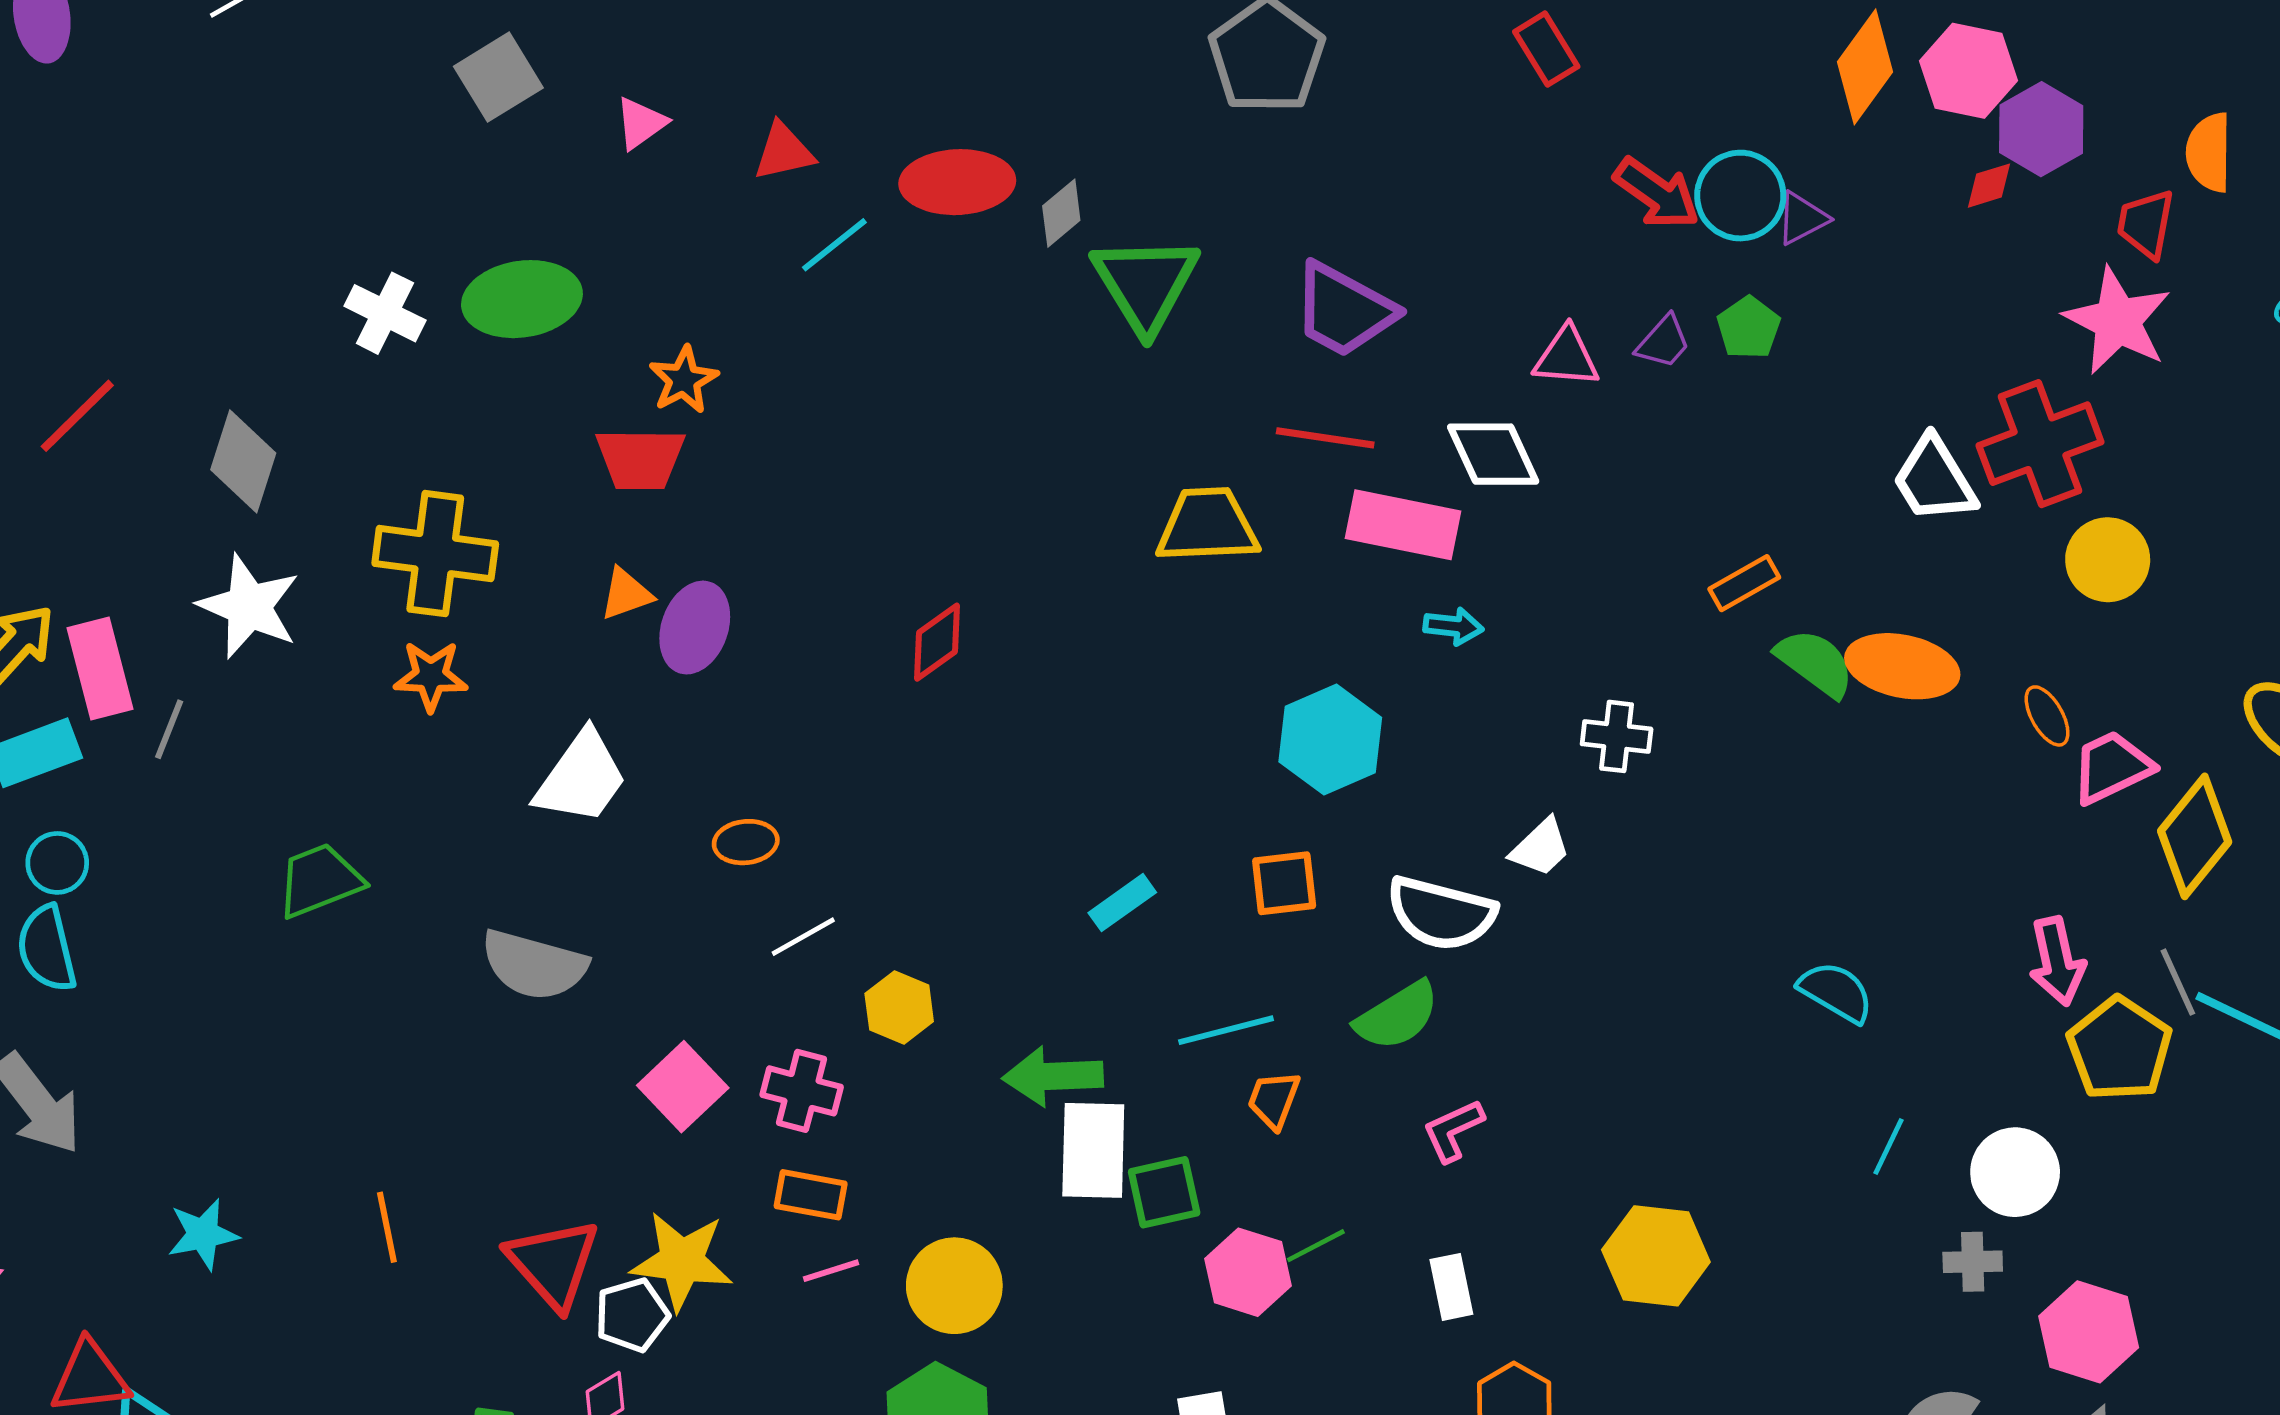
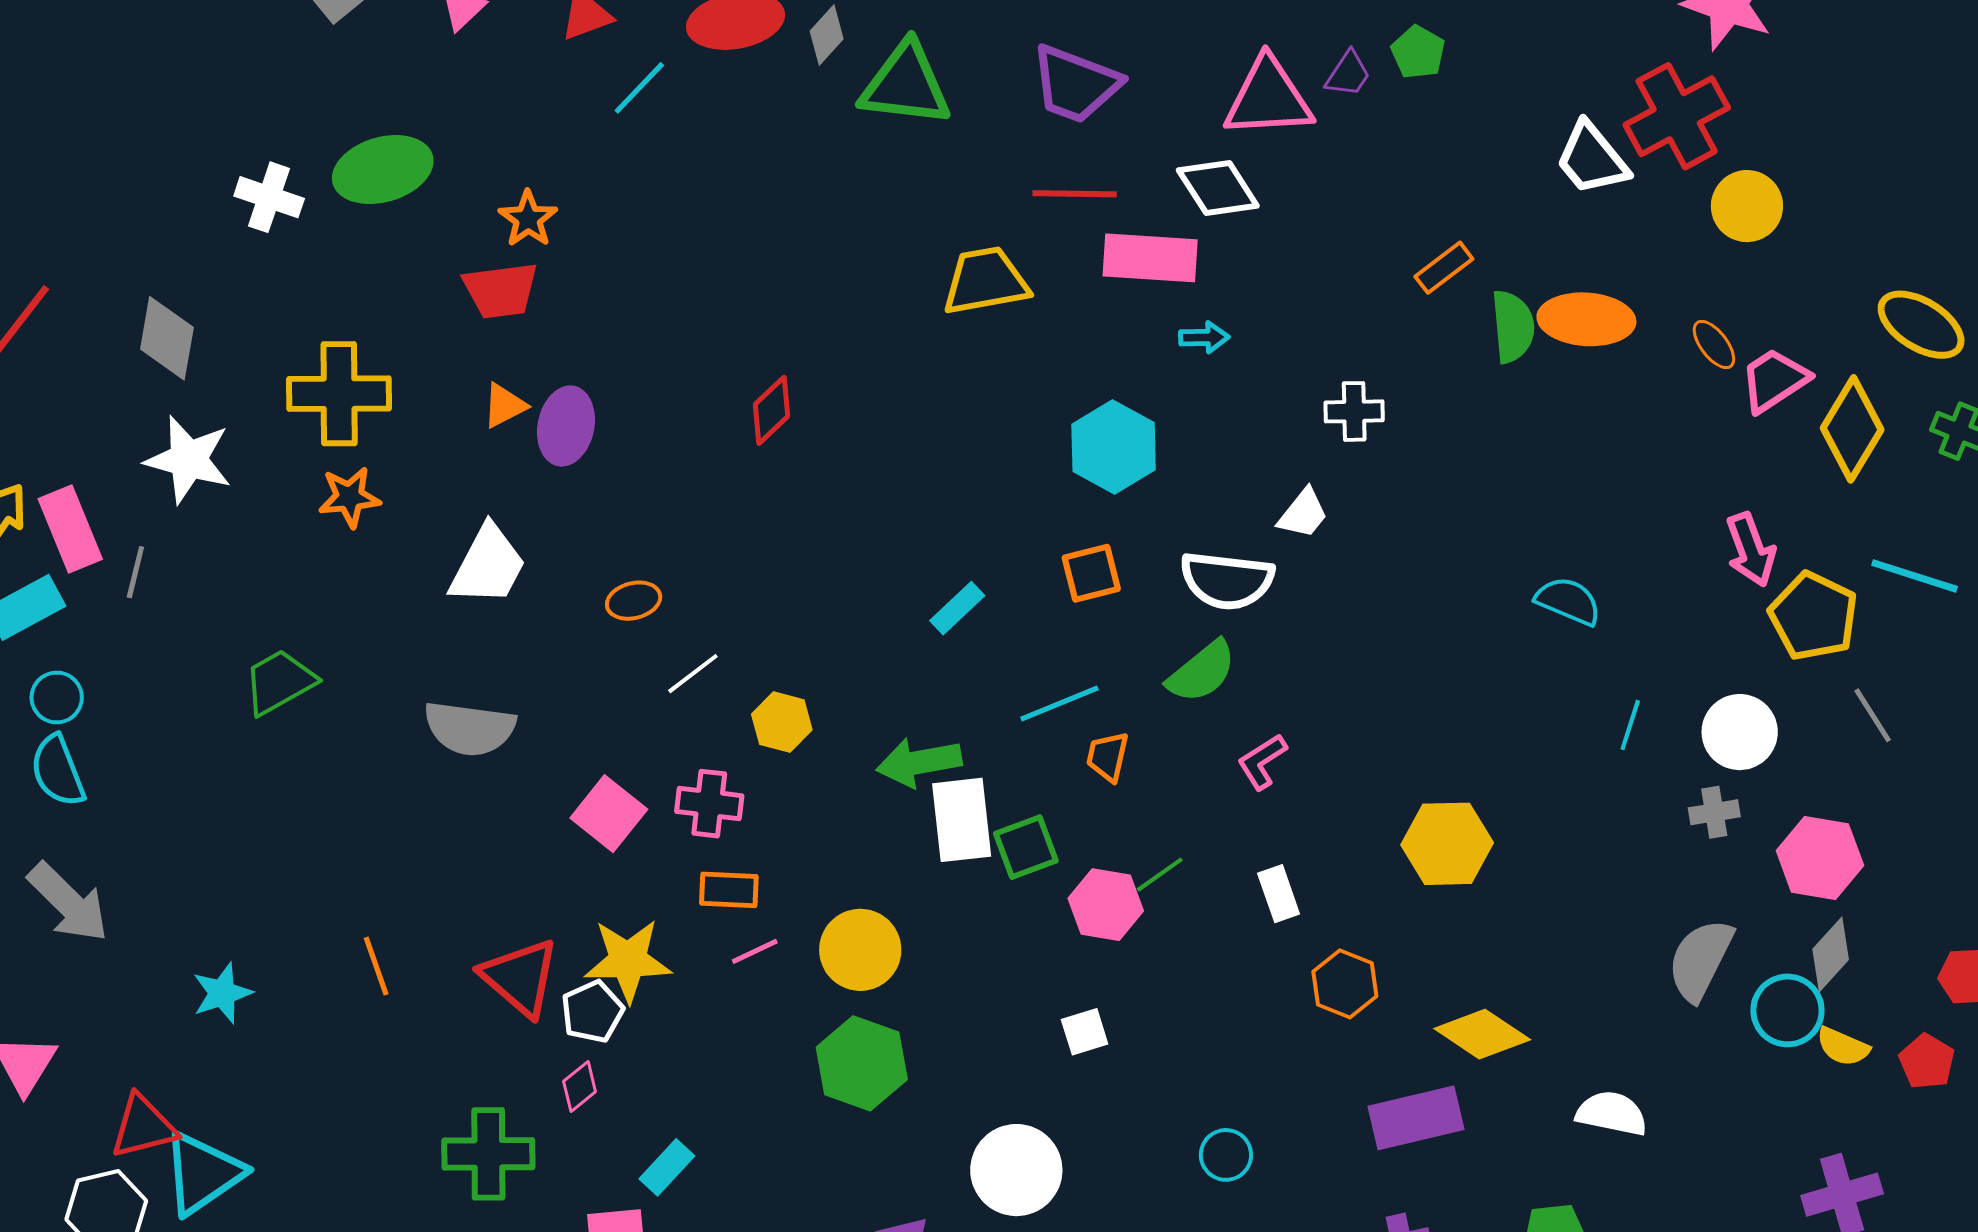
green triangle: (1145, 284) -> (906, 85), turned -44
pink triangle: (1566, 357) -> (1268, 98), size x1.6
green semicircle: (1815, 663) -> (1513, 326), turned 56
gray line: (2178, 982) -> (1873, 715), moved

